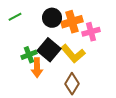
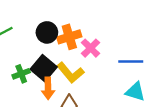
pink cross: (91, 32) -> (91, 48), turned -30
orange arrow: (37, 68) -> (48, 88), moved

